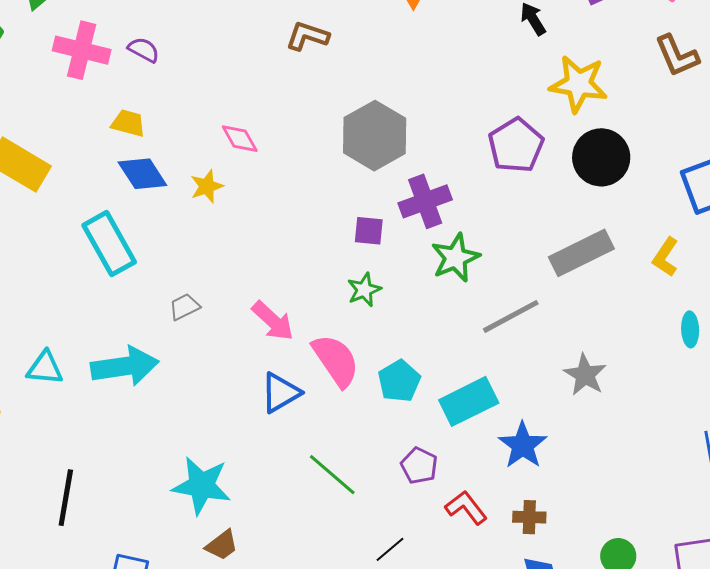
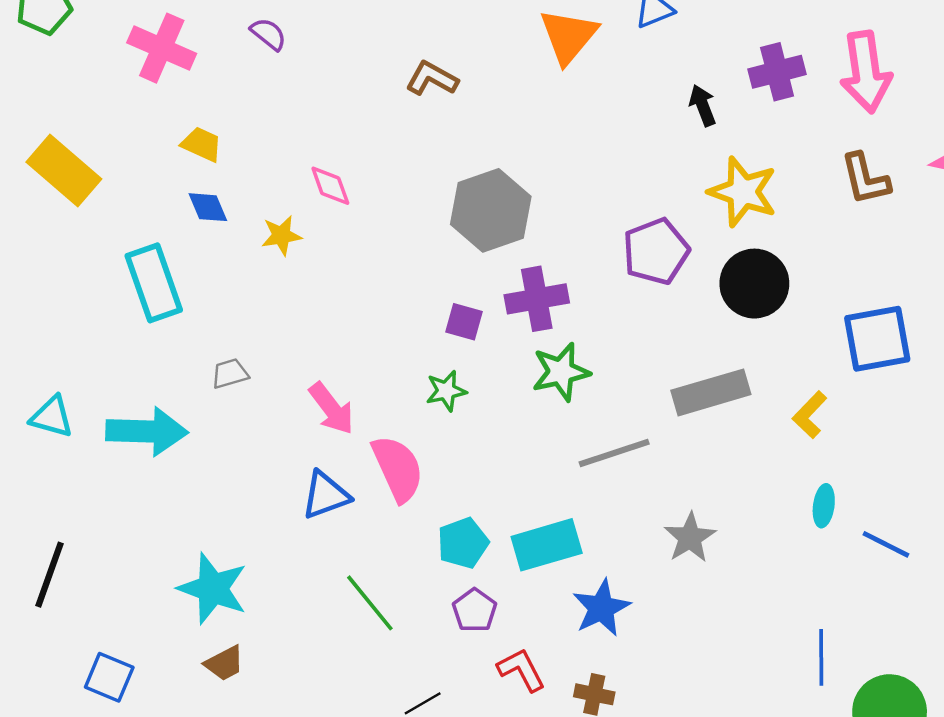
purple semicircle: (144, 50) -> (268, 34), moved
blue diamond: (142, 174) -> (208, 207), size x0.7
cyan pentagon: (399, 381) -> (463, 543), moved

